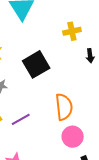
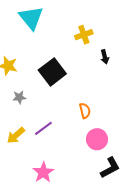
orange semicircle: (64, 107) -> (85, 111), size x0.6

